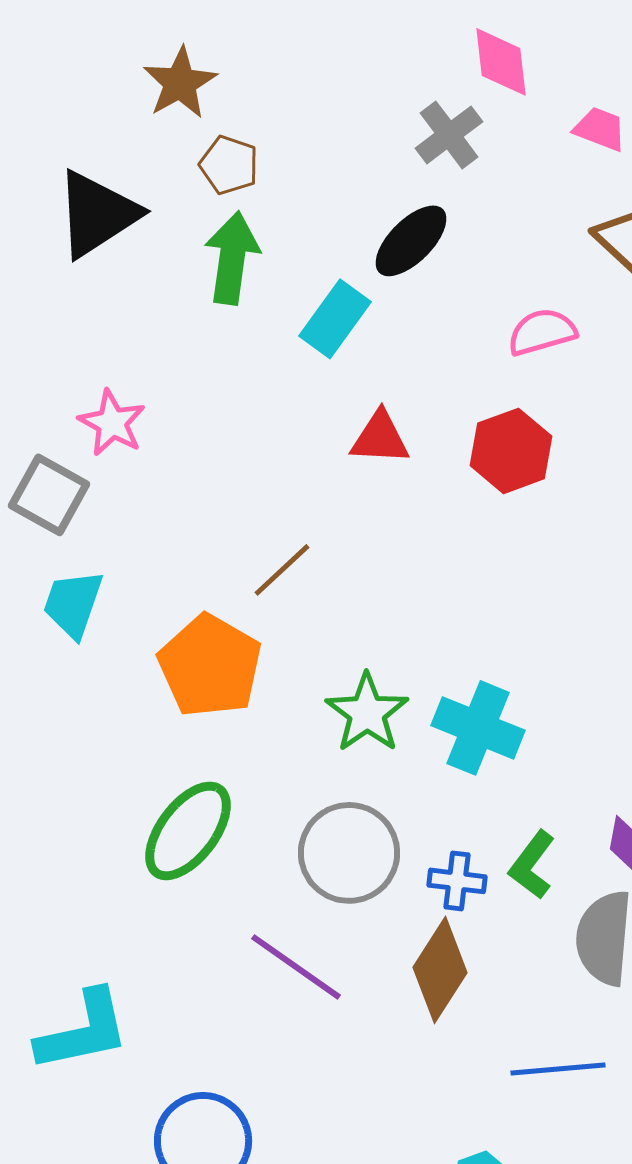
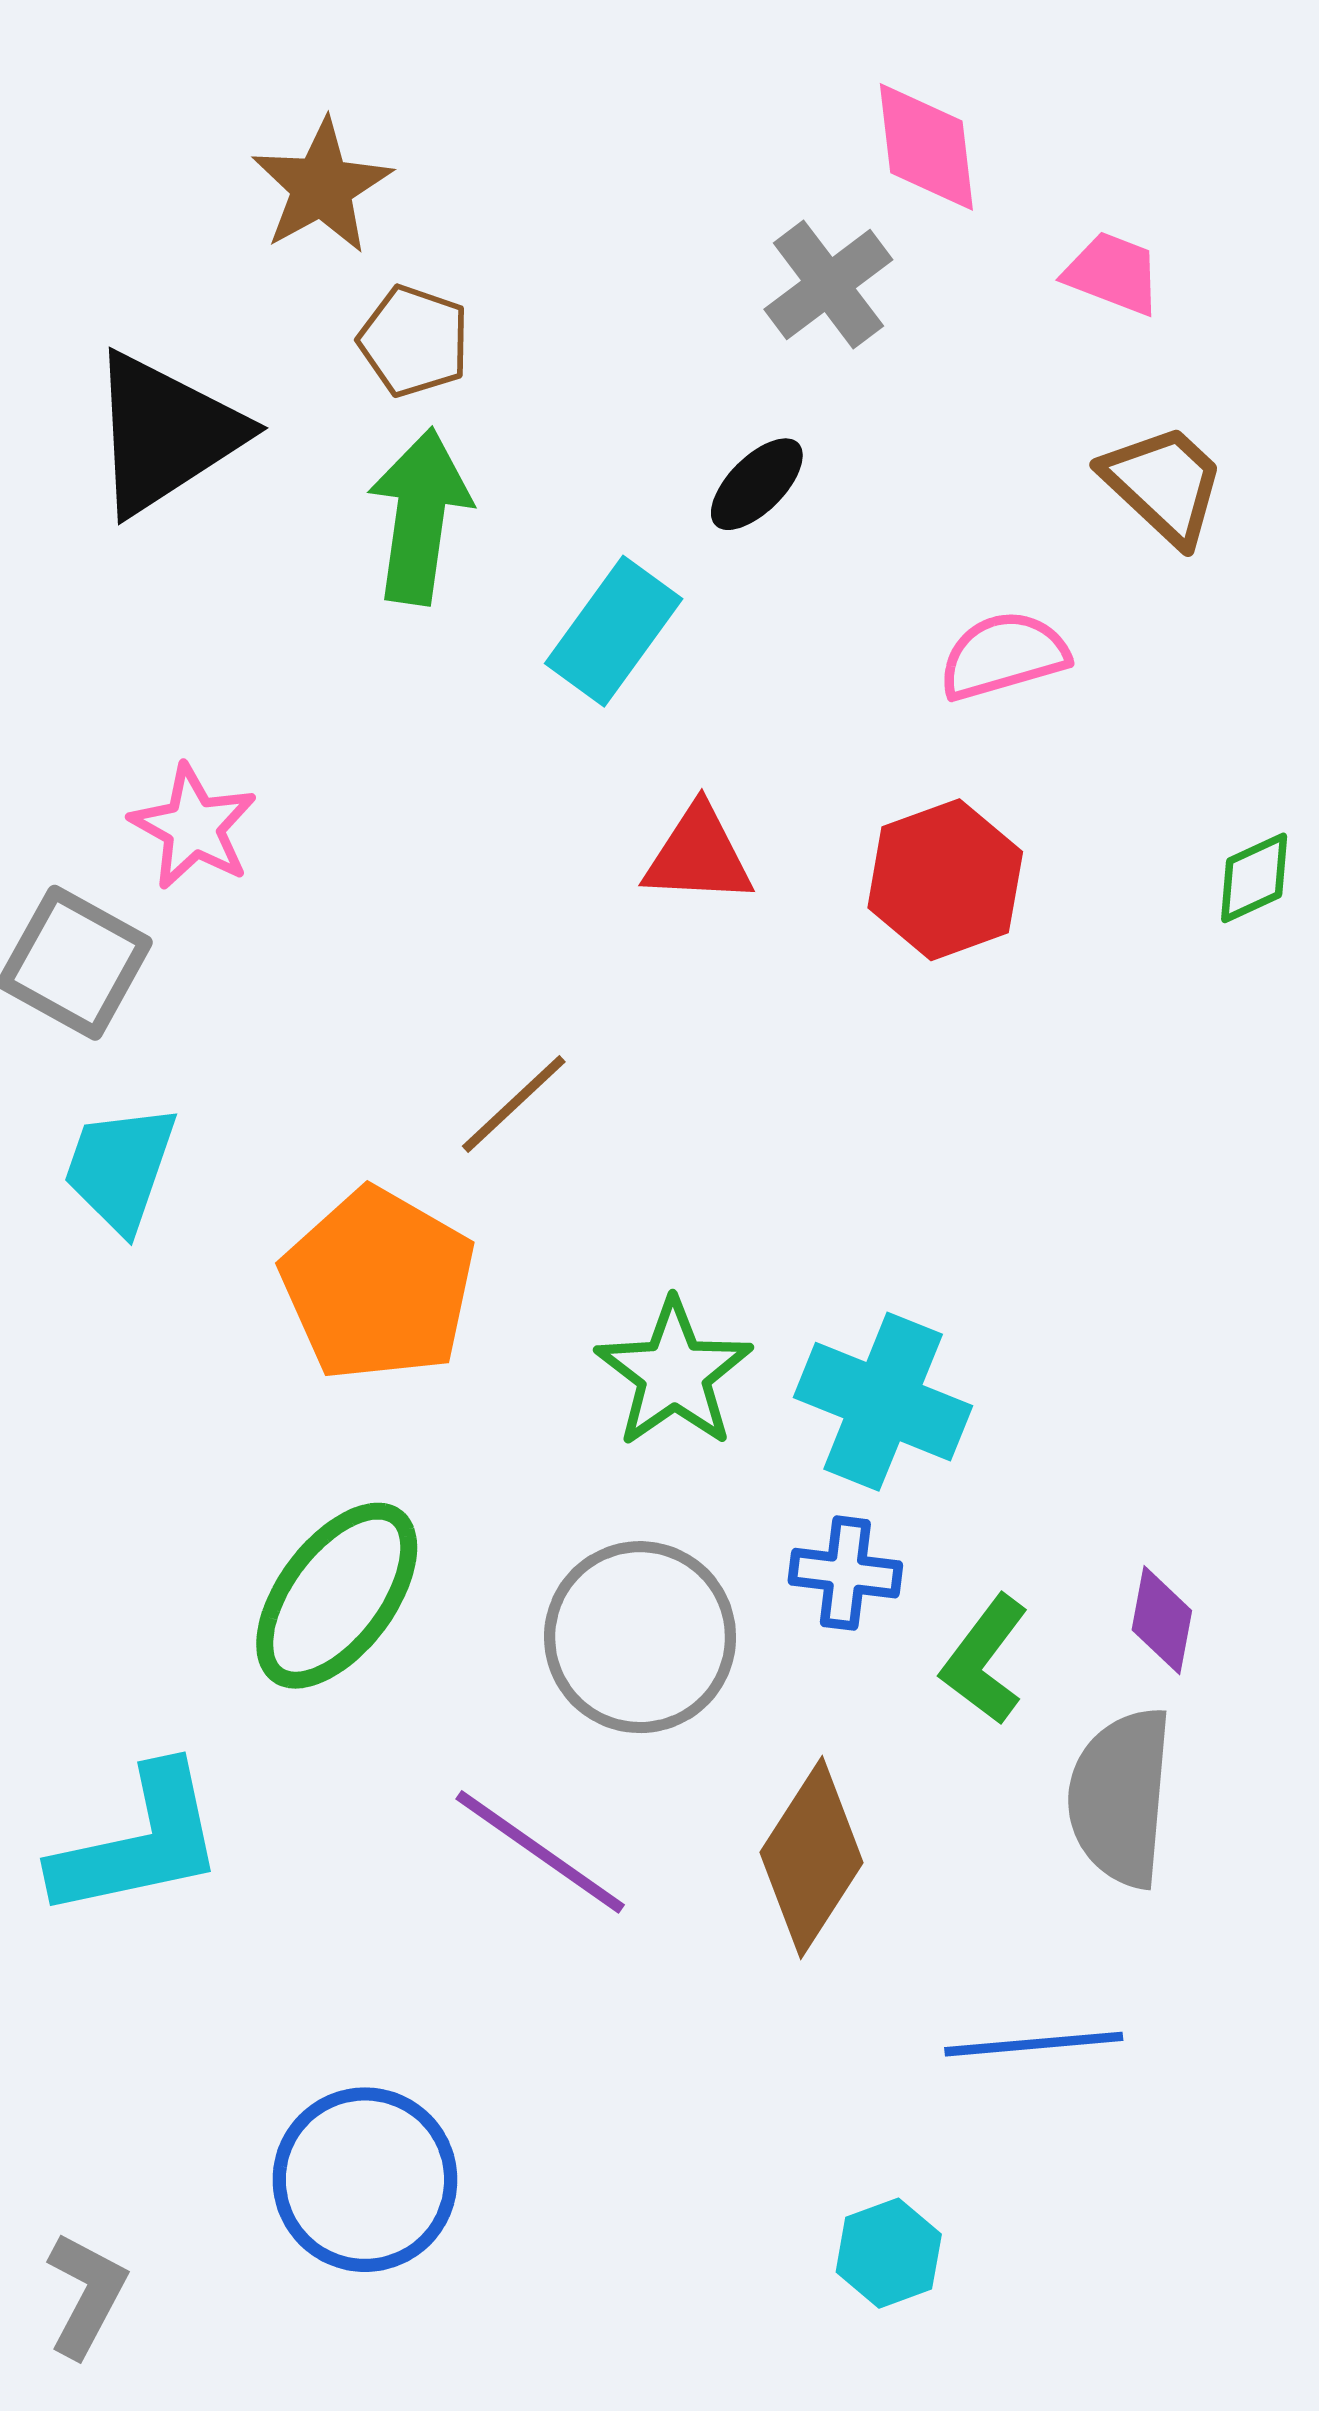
black ellipse: (411, 241) -> (757, 484), size x0.7
blue cross: (457, 881) -> (845, 1573), moved
cyan L-shape: (83, 1031) -> (139, 1842), moved

